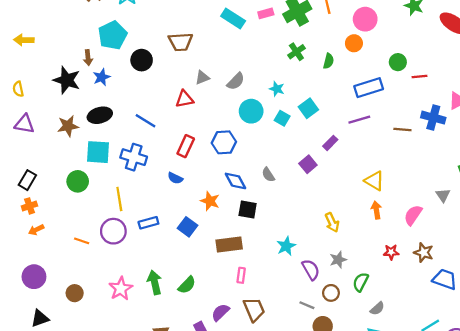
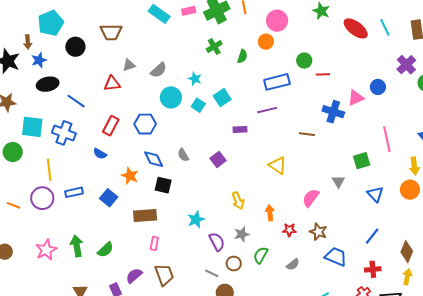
black ellipse: (100, 115) -> (48, 84), moved
brown line: (402, 130) -> (307, 134), moved
purple rectangle: (330, 143) -> (240, 129), turned 40
purple square: (308, 164) -> (218, 159), moved
orange arrow: (376, 210) -> (270, 213), moved
gray semicircle: (377, 309) -> (293, 264), moved

